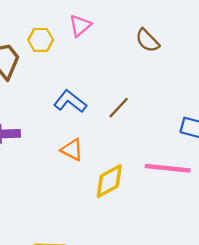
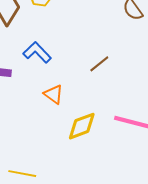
blue L-shape: (70, 101) -> (37, 52), moved

